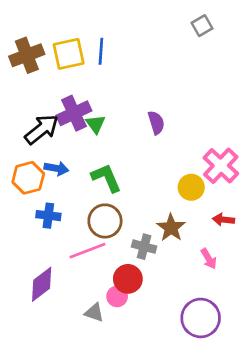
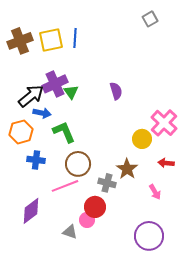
blue arrow: (56, 168) -> (42, 113), moved
green L-shape: (106, 178) -> (64, 132), moved

